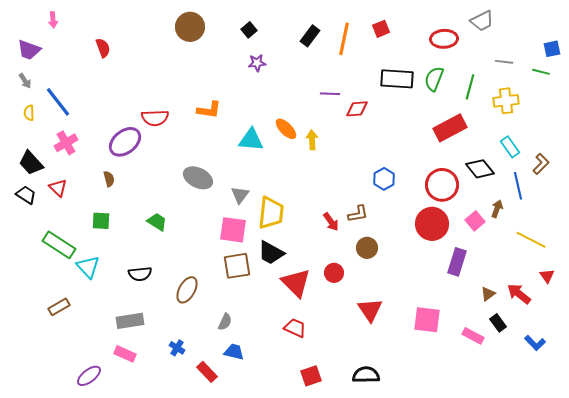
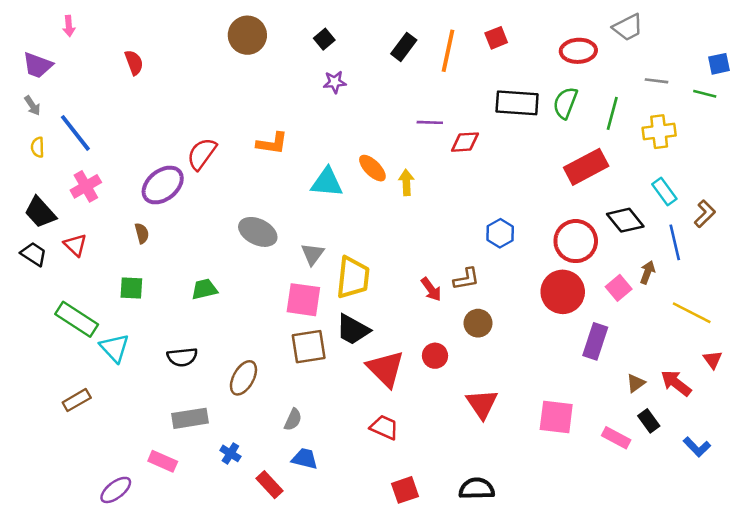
red semicircle: (155, 118) -> (202, 154), turned 128
green trapezoid: (157, 222) -> (204, 289), turned -45
gray rectangle: (130, 321) -> (190, 418), moved

